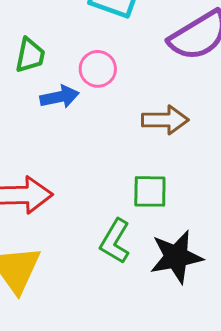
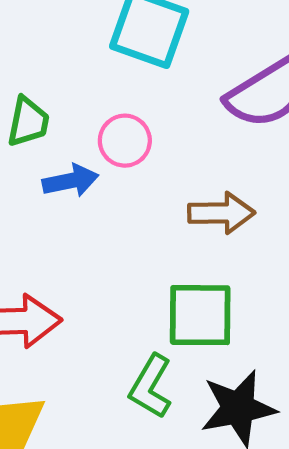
green square: (150, 191) -> (200, 315), size x1.4

